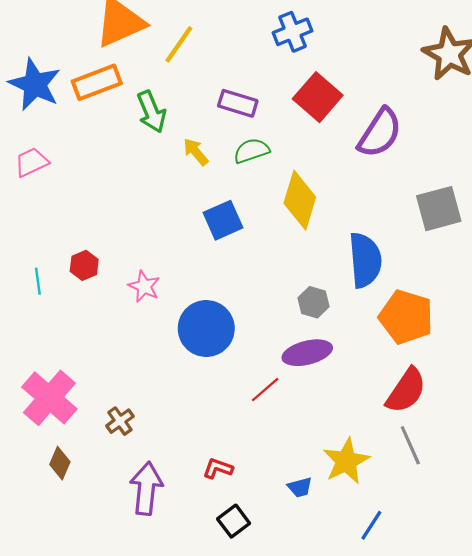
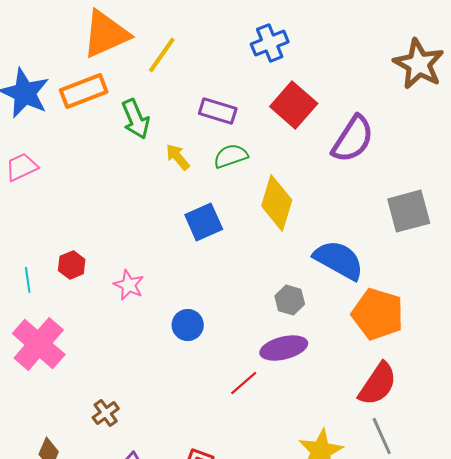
blue semicircle: (365, 260) -> (339, 260), turned -56
blue circle: (206, 329) -> (188, 325), size x0.6
pink cross: (49, 398) -> (39, 344), moved

